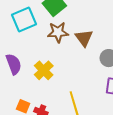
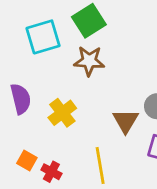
brown triangle: (84, 38) -> (126, 121), moved

